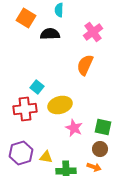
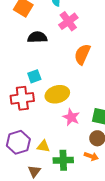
pink cross: (93, 32) -> (68, 21), moved
black semicircle: (50, 34) -> (37, 37), moved
cyan square: (37, 87) -> (34, 76), turned 32

